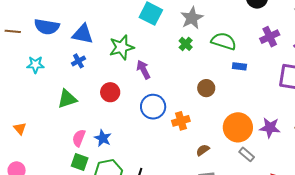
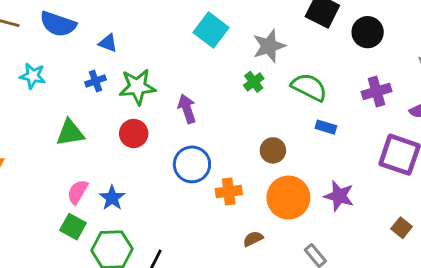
blue triangle: (83, 34) -> (108, 43), size x0.6
green star: (122, 47) -> (137, 87), moved
orange circle: (238, 127) -> (288, 198), moved
purple star: (270, 128) -> (339, 196), moved

